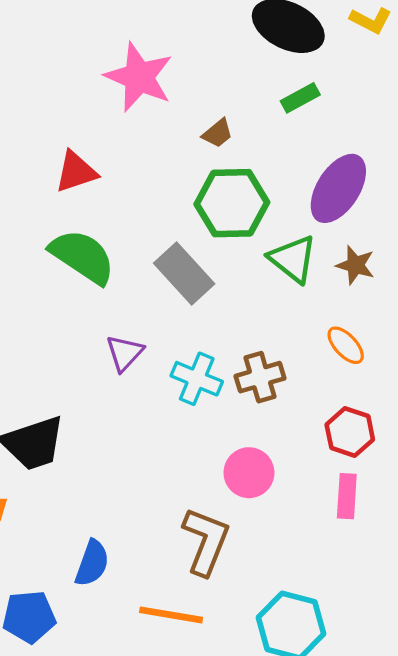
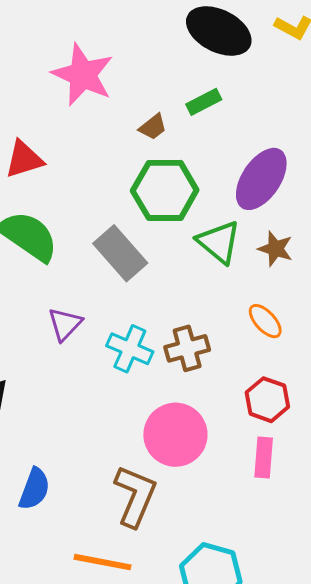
green rectangle: (300, 98) -> (204, 102), moved
pink circle: (249, 473) -> (175, 435), size x1.4
blue semicircle: (92, 563) -> (34, 489), moved

